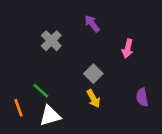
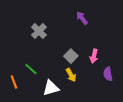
purple arrow: (92, 24) -> (82, 18), moved
pink arrow: (128, 49) -> (94, 56), moved
white triangle: (50, 116) -> (51, 88), moved

